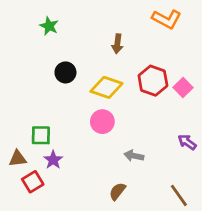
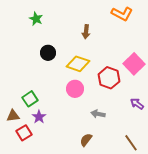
red hexagon: (153, 81) -> (109, 78), moved
pink square: (183, 87) -> (134, 64), size x1.5
green square: (41, 135) -> (30, 99), turned -35

